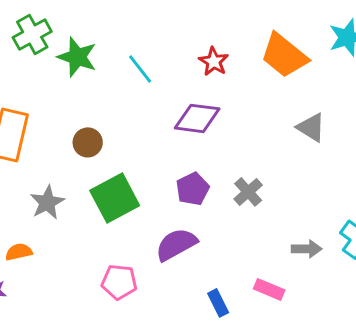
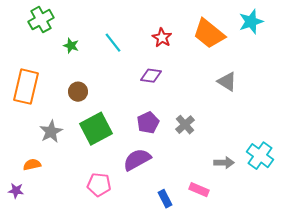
green star: (77, 57) -> (71, 46), moved, size x0.6
purple diamond: (197, 118) -> (151, 76), size x0.7

